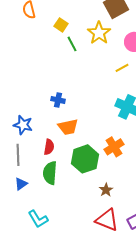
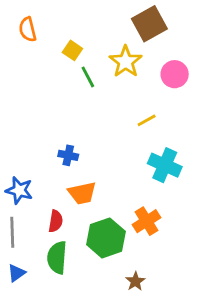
yellow line: (122, 68) -> (147, 120), moved

